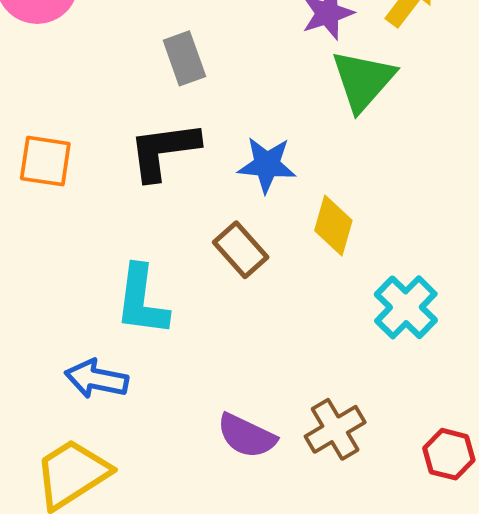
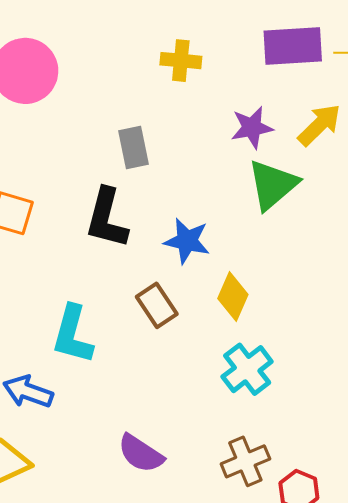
black L-shape: (164, 151) -> (107, 218), turned -76
cyan cross: (406, 307) -> (247, 369), moved
brown cross: (335, 429) -> (245, 461), moved

